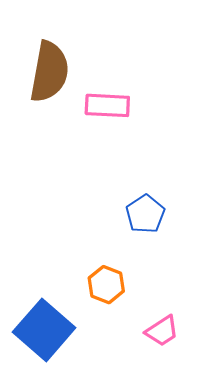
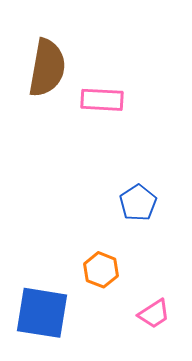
blue square: (44, 330) -> (42, 313), turned -32

